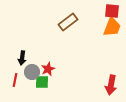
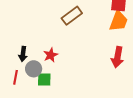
red star: (48, 69) -> (51, 55), moved
red arrow: (111, 85) -> (118, 57), moved

